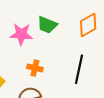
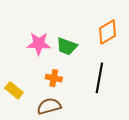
green trapezoid: (47, 25) -> (67, 46), moved

